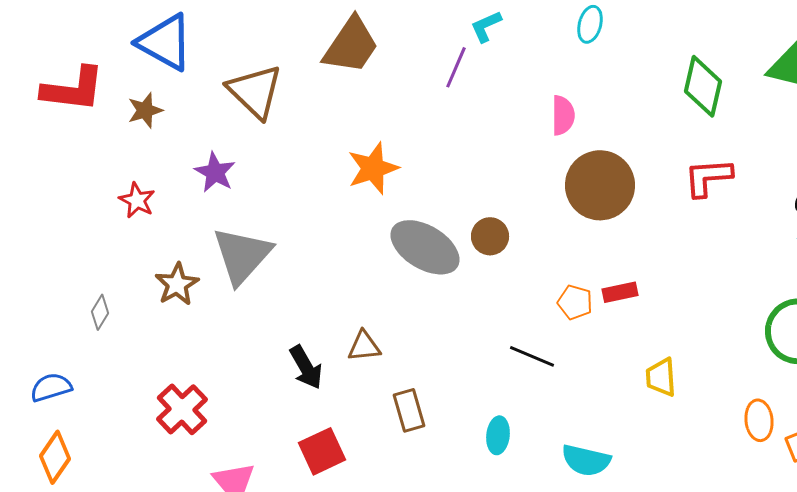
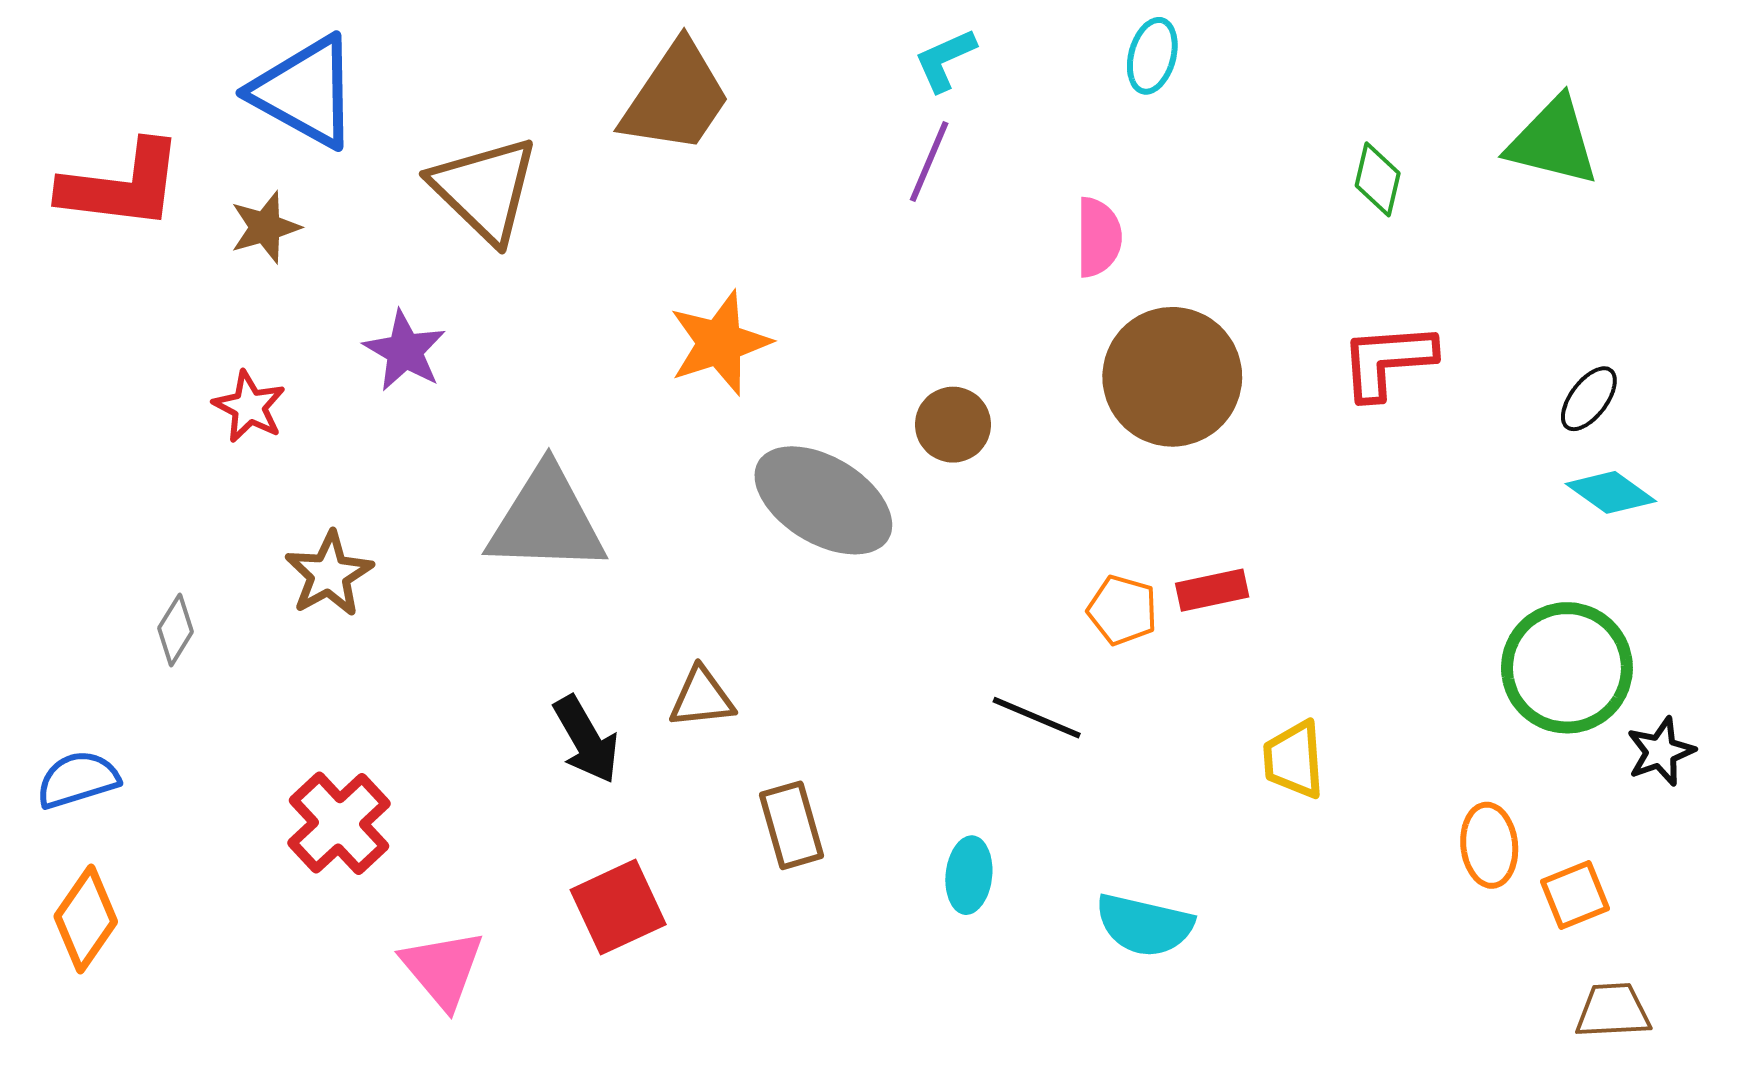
purple line: (456, 67) -> (929, 161), moved
green diamond: (703, 86) -> (1378, 179), size x0.6
brown circle: (490, 236) -> (953, 425), moved
gray triangle: (242, 255) -> (546, 520), moved, turned 50

